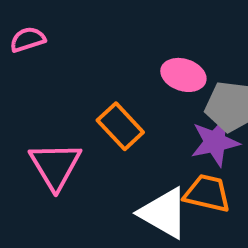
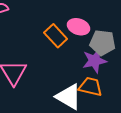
orange rectangle: (120, 126) -> (56, 36), moved

